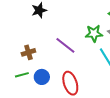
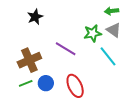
brown cross: (28, 52) -> (29, 60), size x1.6

